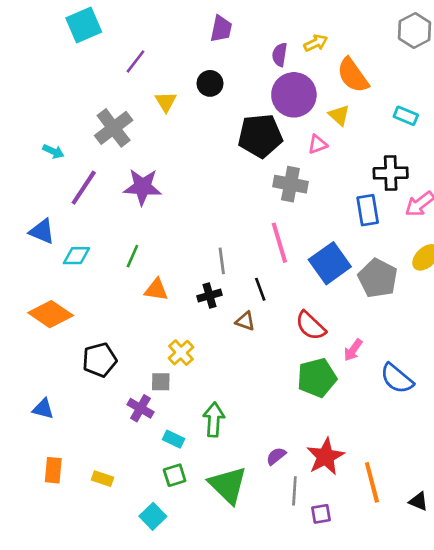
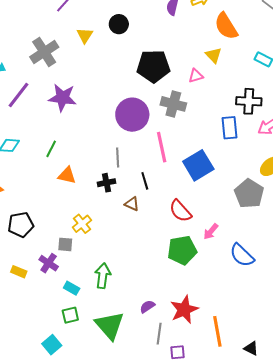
purple circle: (294, 95) -> (132, 115), moved
gray pentagon: (378, 278) -> (249, 194), moved
yellow rectangle: (103, 479) -> (19, 272), moved

